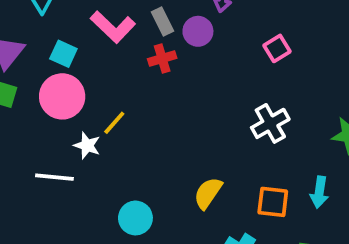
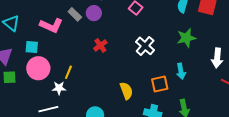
red cross: (162, 59) -> (100, 45), moved
yellow semicircle: (208, 193) -> (126, 91), turned 144

